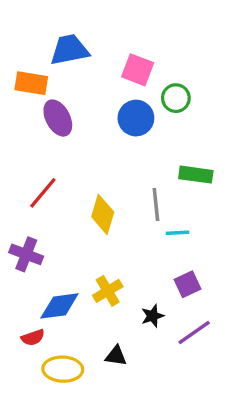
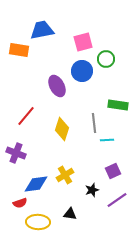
pink square: (138, 70) -> (83, 42), turned -36
purple ellipse: (58, 118) -> (57, 86), moved

